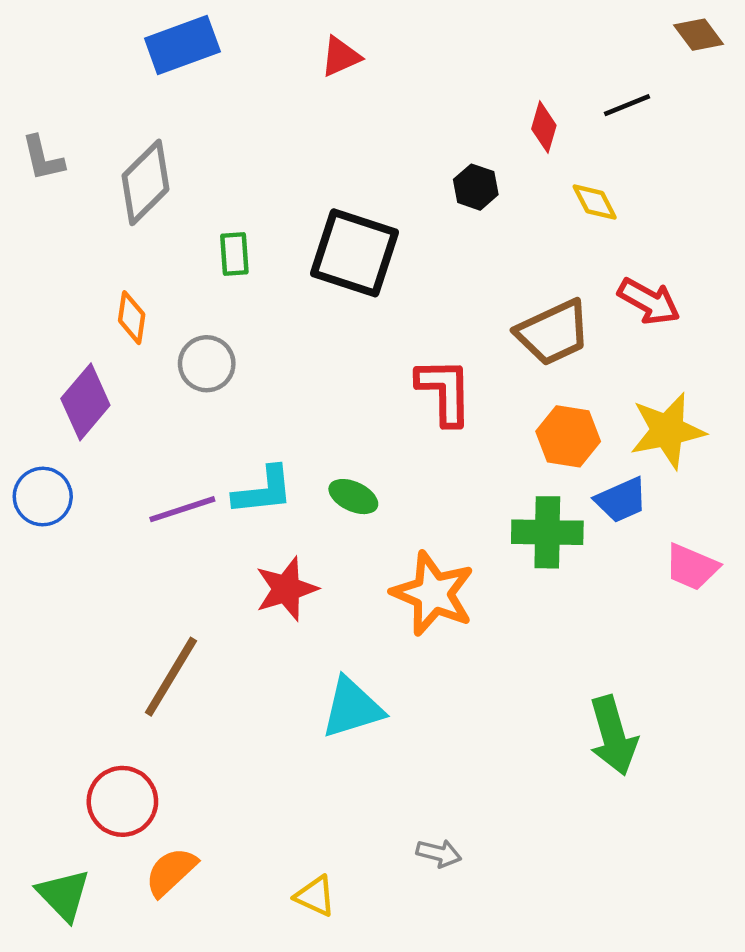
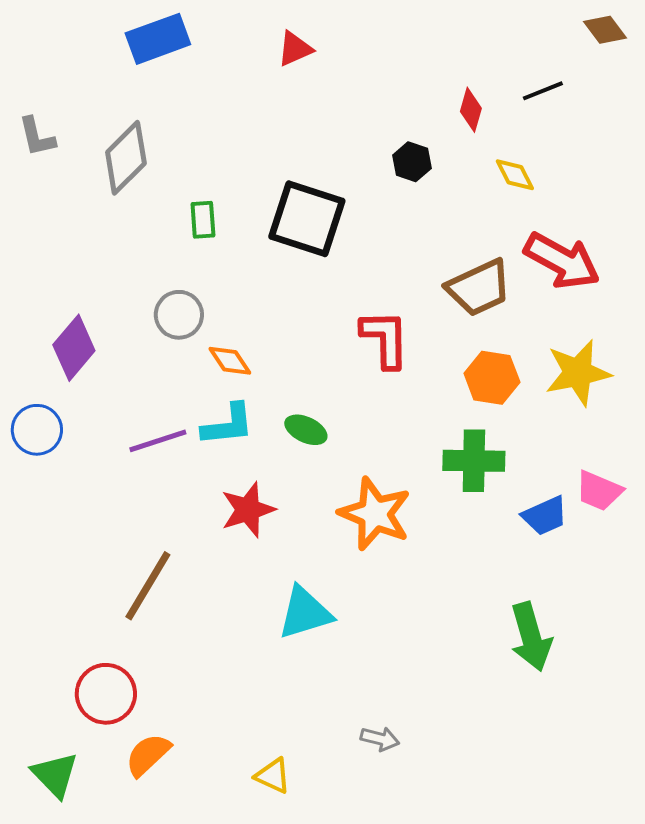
red arrow: (649, 301) -> (562, 261), size x1.4
orange diamond: (132, 318) -> (230, 361), moved, turned -42
blue trapezoid: (621, 500) -> (545, 516), moved

